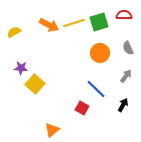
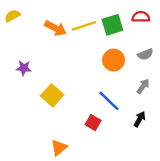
yellow semicircle: (14, 32) -> (12, 16), moved
gray semicircle: (128, 48) -> (145, 54), turned -88
purple star: (21, 68) -> (24, 68), moved
yellow square: (35, 84) -> (52, 95), moved

